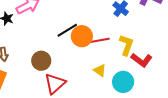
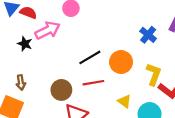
orange circle: (82, 36) -> (121, 62), moved
red line: (100, 40) -> (93, 83), moved

